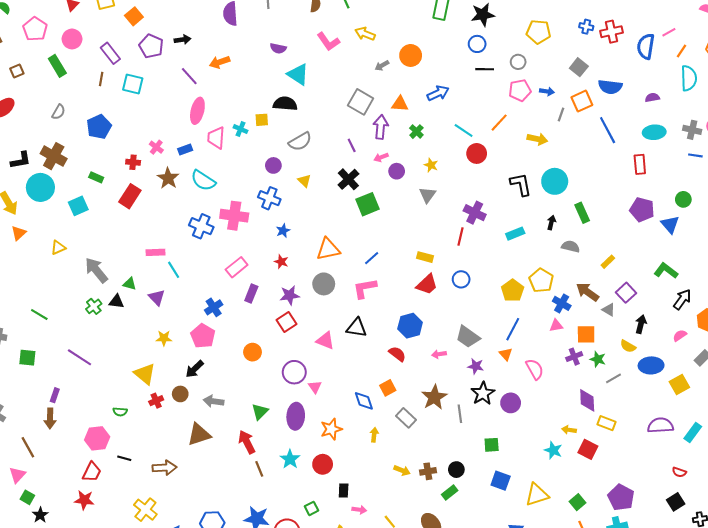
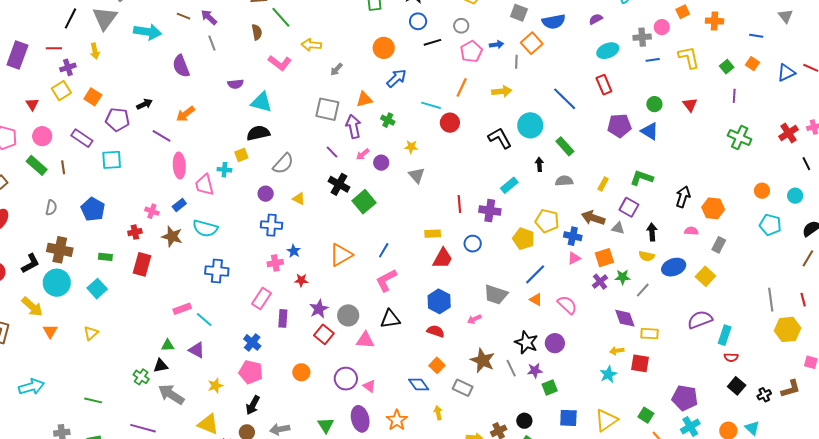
orange circle: (411, 55) -> (384, 48), moved
brown line: (101, 79) -> (63, 167), moved
blue line: (608, 130) -> (565, 99), moved
purple cross: (475, 213) -> (490, 211), moved
pink cross: (234, 216) -> (275, 263), moved, size x0.6
gray arrow: (96, 270) -> (171, 394), moved
green L-shape: (666, 271) -> (642, 178), moved
gray circle: (324, 284) -> (348, 315), moved
blue line: (513, 329) -> (535, 274), turned 35
pink semicircle: (680, 336) -> (691, 231), turned 56
purple star: (476, 366) -> (535, 371), moved
cyan rectangle: (693, 433) -> (725, 335), moved
cyan star: (553, 450) -> (608, 374), turned -30

